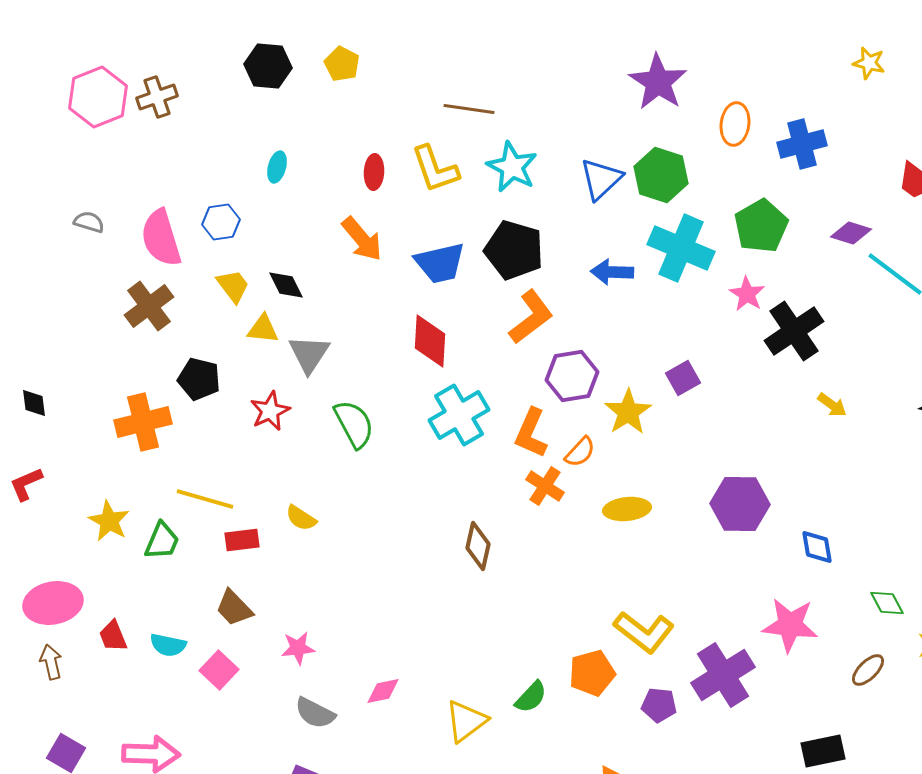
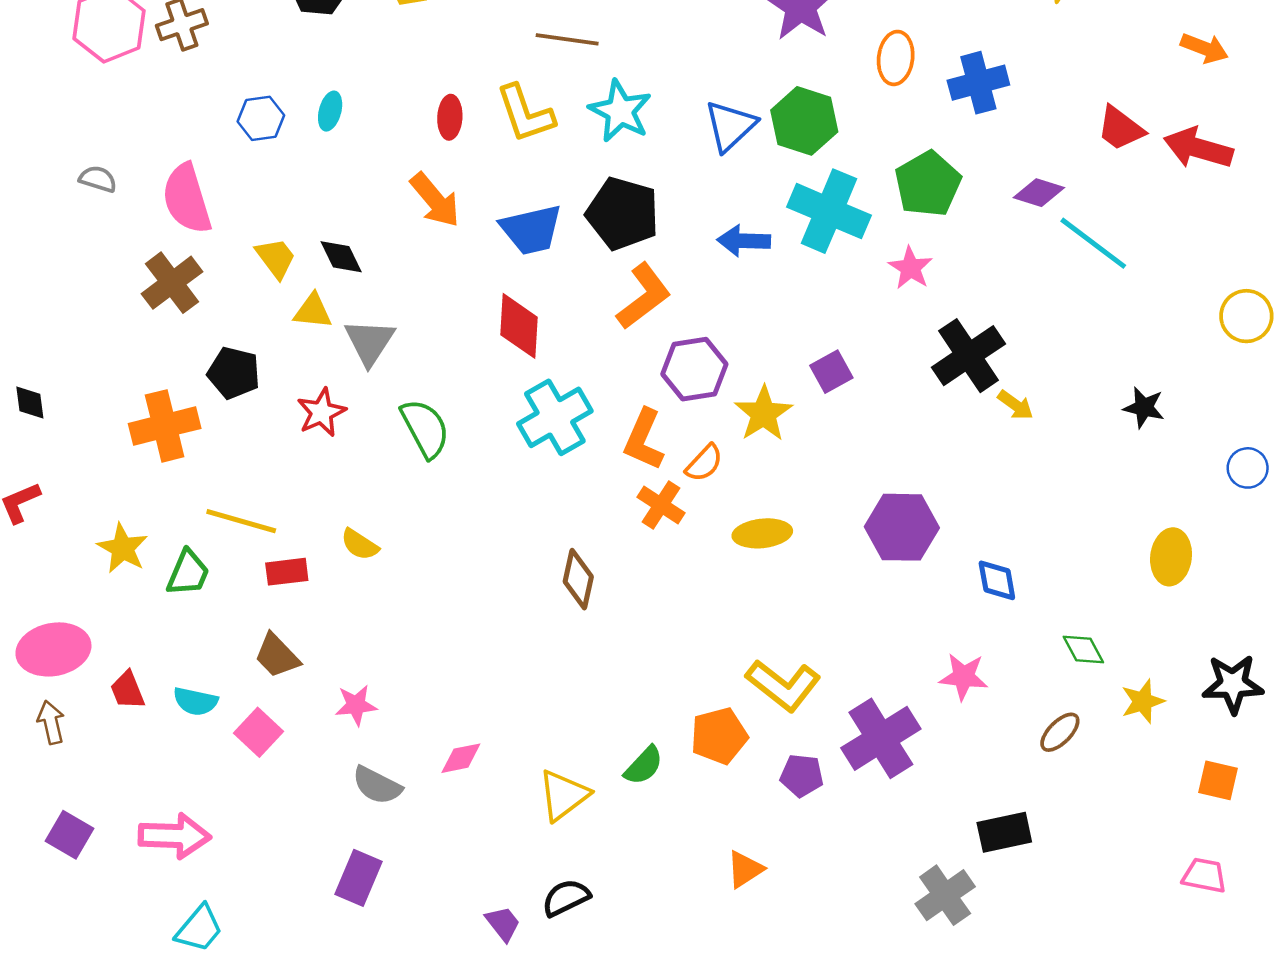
blue hexagon: (221, 222) -> (261, 118), moved
black cross: (794, 331) -> (969, 356), moved
pink star: (790, 625) -> (964, 677), size x0.7

